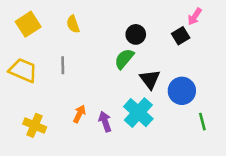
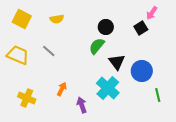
yellow square: (28, 24) -> (22, 19), turned -30
yellow semicircle: (73, 24) -> (57, 19), turned -80
gray line: (63, 65) -> (49, 51), turned -48
purple arrow: (105, 122) -> (82, 105), moved

